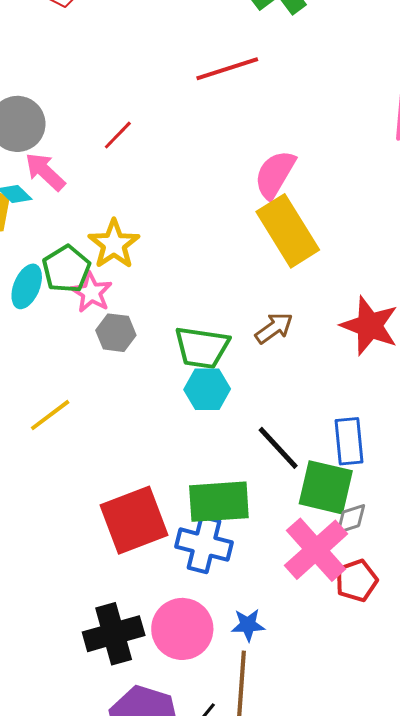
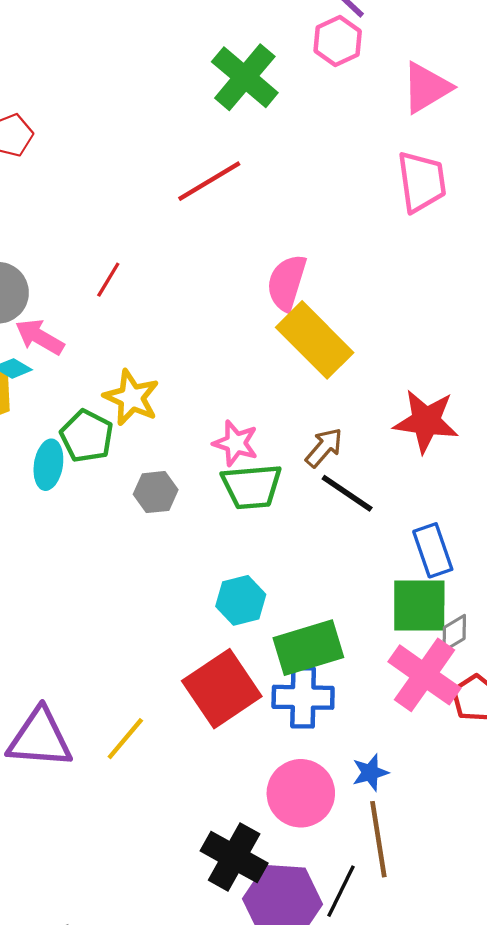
pink star: (91, 292) -> (236, 443), moved
cyan hexagon: (207, 389) -> (241, 600), moved
yellow line: (50, 415) -> (125, 739), moved
black line: (278, 448) -> (347, 493), moved
black cross: (114, 634) -> (234, 857), moved, turned -32

